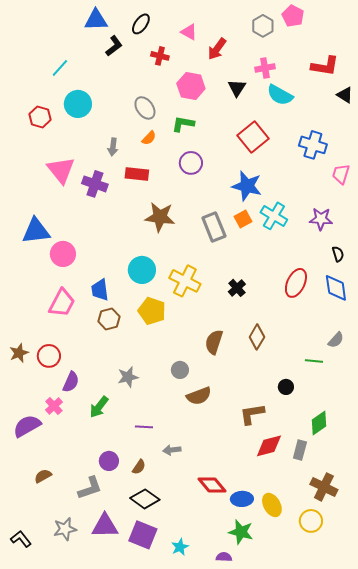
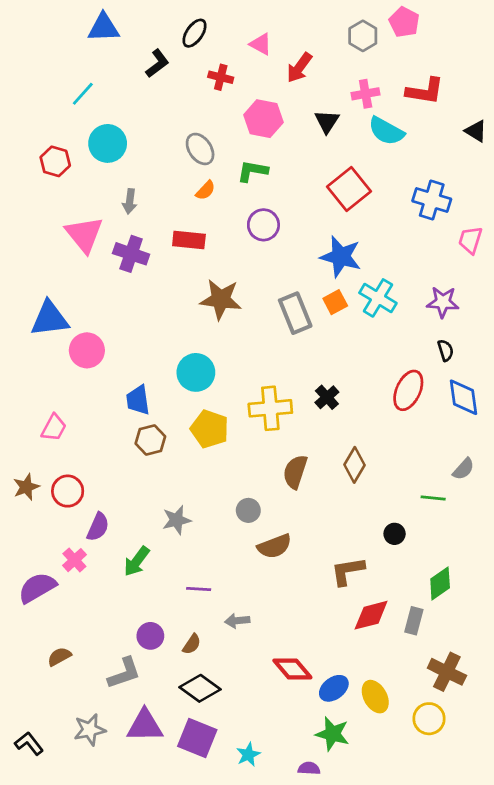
blue triangle: (96, 20) -> (103, 28), moved
red L-shape: (325, 66) -> (425, 91), moved
gray arrow: (113, 147) -> (130, 201), moved
black semicircle: (338, 254) -> (446, 350), moved
yellow cross: (185, 281) -> (270, 408), moved, turned -32
pink trapezoid: (62, 303) -> (54, 428), moved, size x0.7
blue ellipse: (242, 499) -> (334, 688), turned -35

